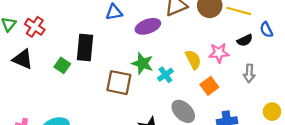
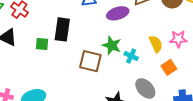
green square: (62, 65) -> (42, 44), turned -32
cyan cross: (165, 75) -> (131, 56), turned -32

